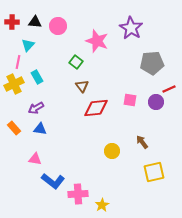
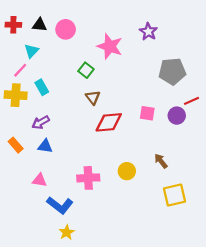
purple star: (131, 28) -> (148, 32), size x0.7
pink line: (18, 62) -> (20, 70), turned 32
yellow cross: (14, 84) -> (16, 95), turned 30
pink cross: (78, 194) -> (88, 178), moved
yellow star: (102, 205) -> (67, 232), moved

